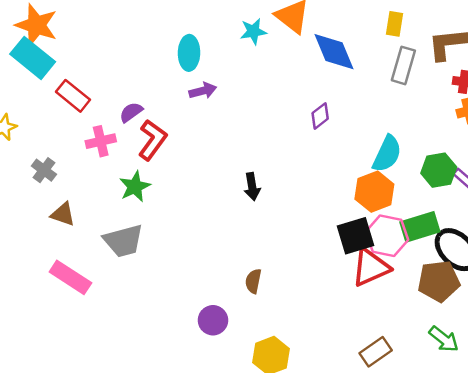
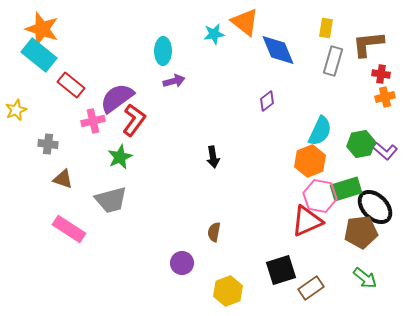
purple semicircle: (131, 112) -> (117, 98), size x1.8
gray cross: (44, 170) -> (48, 144), turned -30
black square: (355, 236) -> (281, 270), moved

